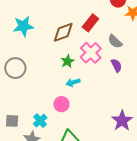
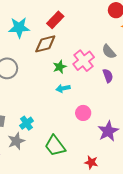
red rectangle: (90, 23) -> (55, 20), moved
brown diamond: (63, 32) -> (45, 44), moved
pink circle: (61, 104) -> (83, 113), moved

